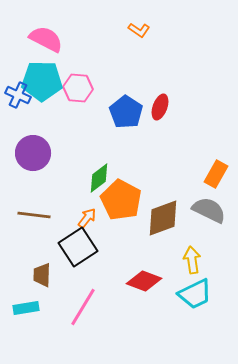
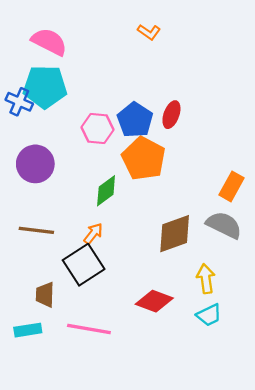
pink hexagon: (78, 88) -> (97, 129), moved
orange pentagon: (121, 200) -> (144, 159), moved
cyan trapezoid: (195, 294) -> (209, 315), size x0.7
pink line: (83, 307) -> (89, 329), turned 69

